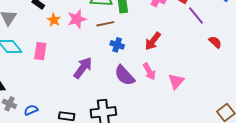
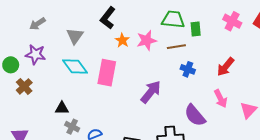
pink rectangle: (40, 51) -> (107, 73), size x1.4
purple semicircle: (125, 75) -> (195, 115), moved

